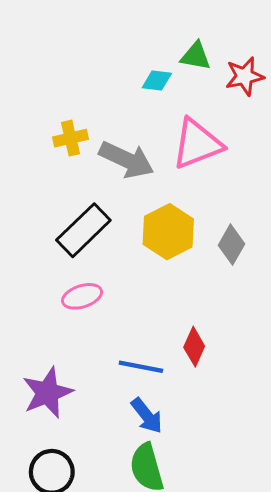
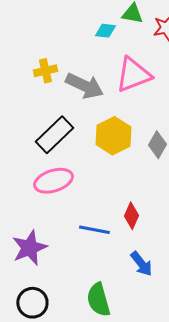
pink ellipse: (82, 296) -> (53, 181), size x1.4
blue arrow: (147, 416) -> (141, 264), moved

